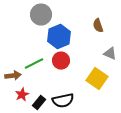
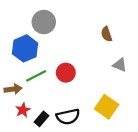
blue hexagon: (59, 37) -> (25, 48), moved
yellow square: (97, 79) -> (107, 107), moved

